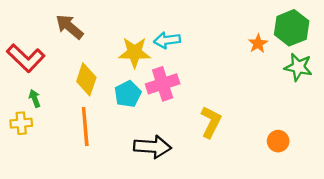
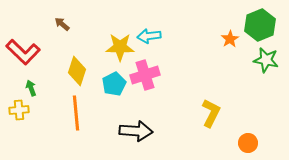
brown arrow: (69, 27) -> (62, 24), size x0.6
yellow L-shape: (211, 122) -> (211, 113), moved
orange circle: (278, 141) -> (248, 143), moved

